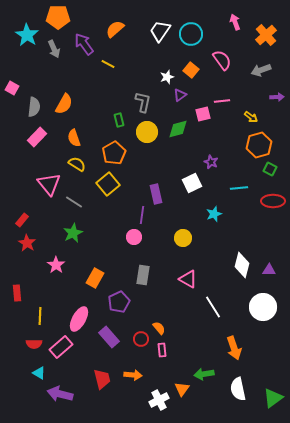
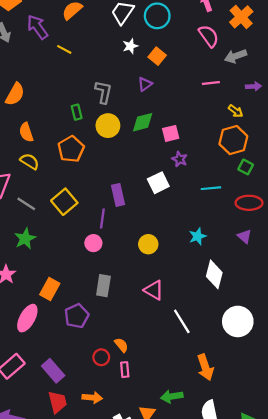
pink semicircle: (222, 60) -> (209, 36), moved
white star: (167, 77) -> (130, 46), moved
pink line: (222, 101) -> (211, 83), moved
pink square: (203, 114) -> (171, 133), moved
yellow arrow: (251, 117) -> (236, 111), moved
yellow square: (108, 184) -> (64, 202), moved
cyan star: (214, 214) -> (197, 236), moved
purple triangle: (269, 270) -> (245, 236), moved, turned 40
pink ellipse: (79, 319) -> (27, 318), moved
purple rectangle: (109, 337) -> (53, 371), moved

